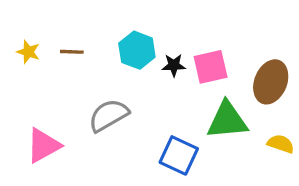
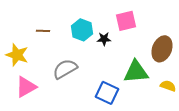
yellow star: (28, 52) -> (17, 55), moved, size x1.6
pink square: (211, 67) -> (126, 21), moved

